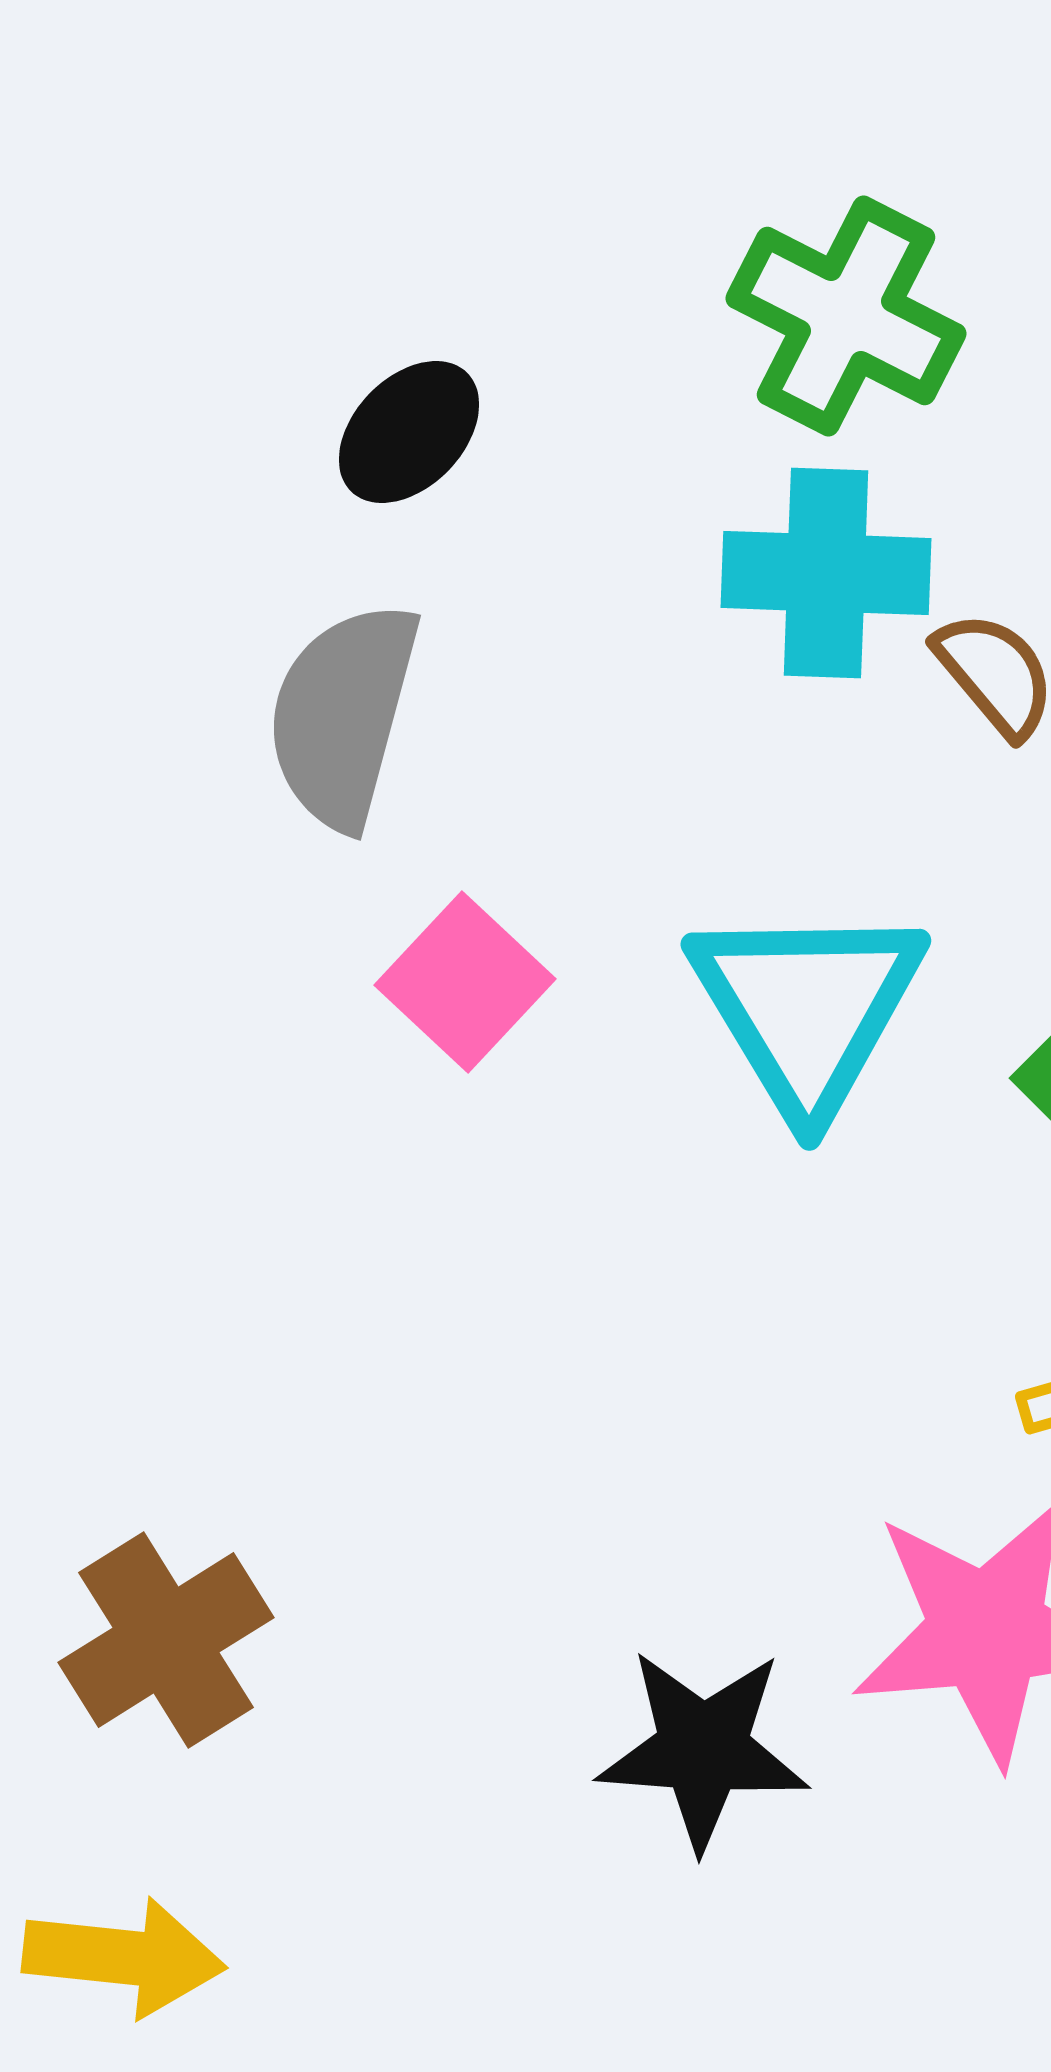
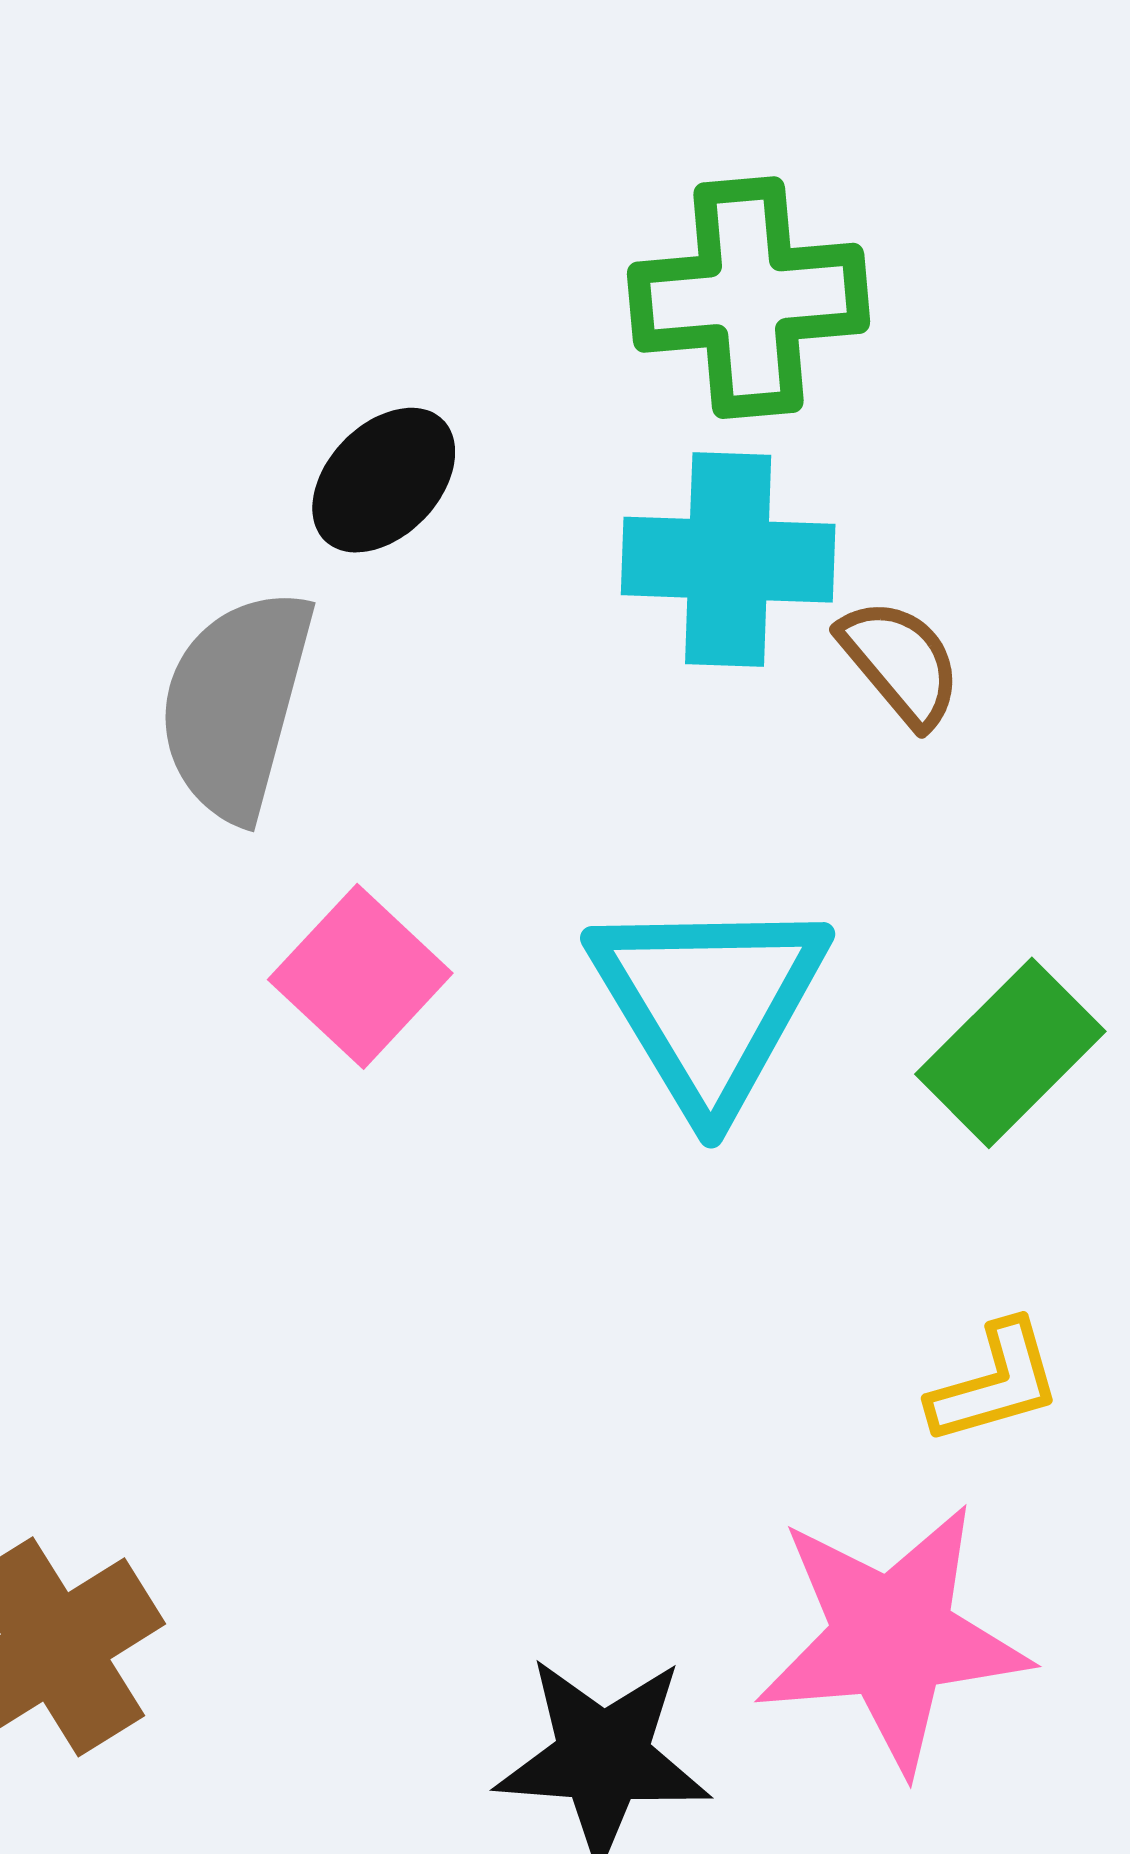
green cross: (846, 316) -> (749, 298), turned -32
black ellipse: (409, 432) -> (384, 480), moved

